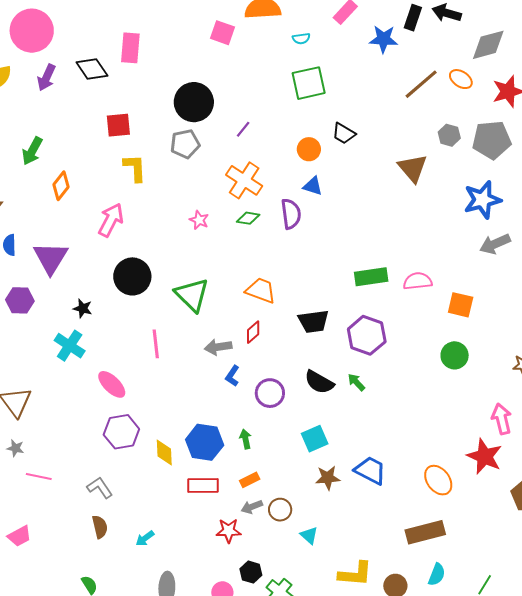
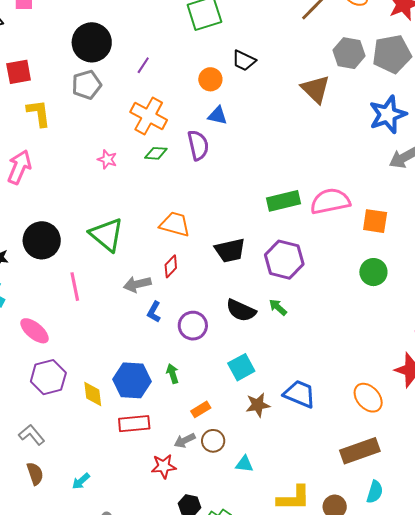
gray hexagon: (449, 135) -> (349, 53), size x1.4
black circle: (132, 276) -> (42, 240), moved
pink semicircle: (418, 281) -> (330, 201), size x1.4
orange rectangle: (250, 480) -> (201, 409), moved
cyan triangle: (309, 535) -> (244, 464), turned -30

